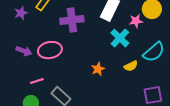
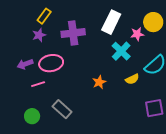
purple star: (21, 13) -> (39, 35), moved
purple arrow: (24, 51) -> (25, 64), turned 140
pink line: (37, 81) -> (38, 84), moved

